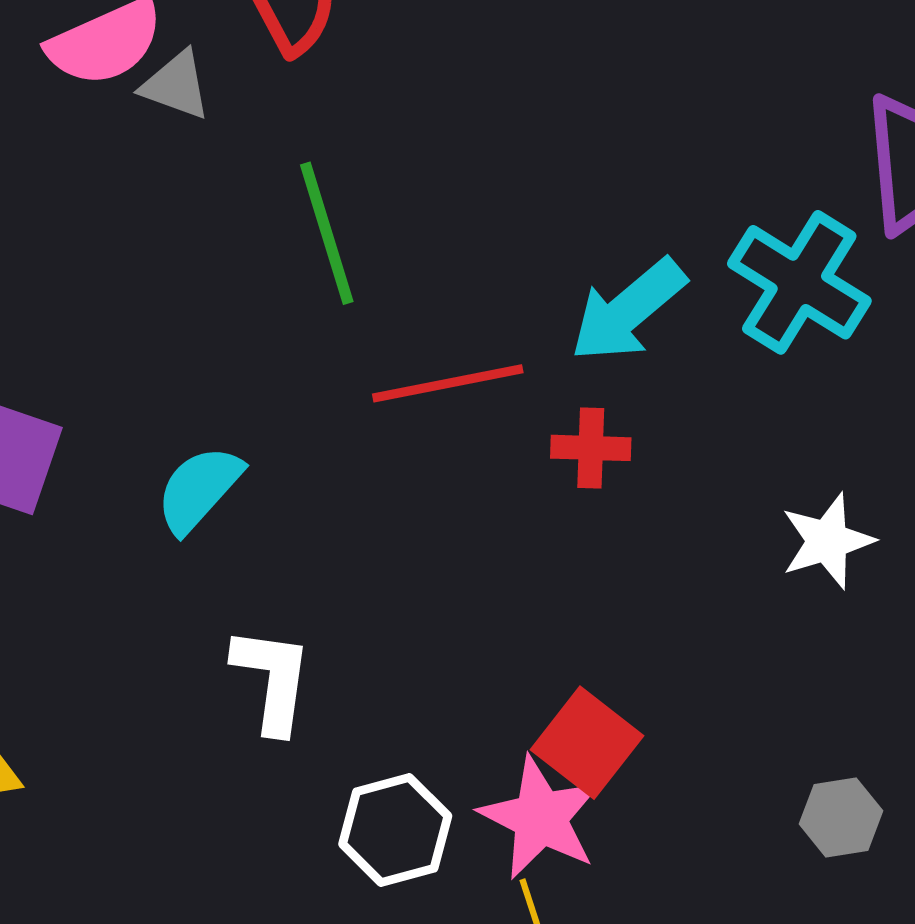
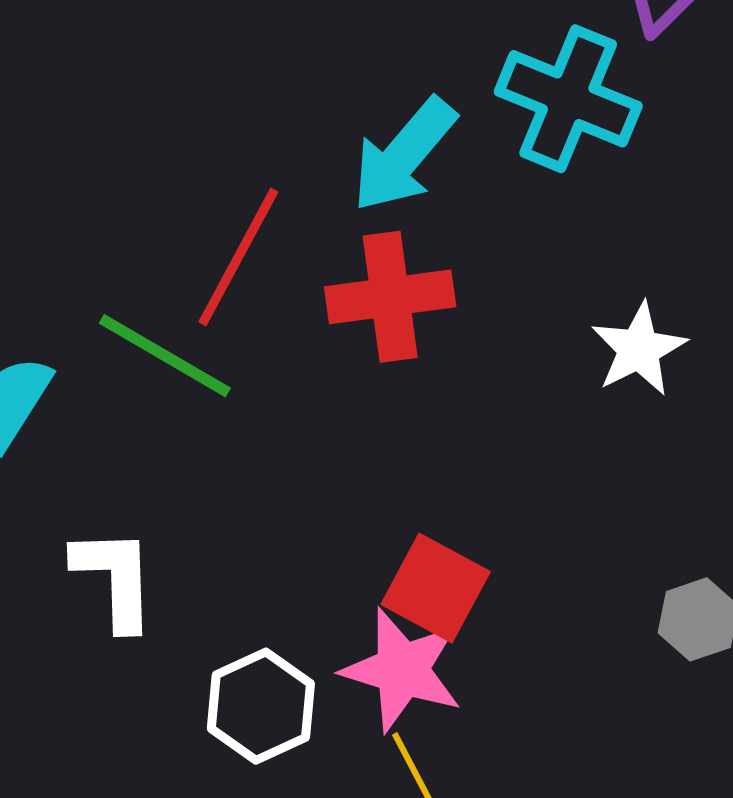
green line: (327, 233) -> (165, 356), moved, turned -33
red line: (448, 383) -> (238, 257), turned -41
red cross: (591, 448) -> (390, 297), size x1.6

